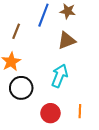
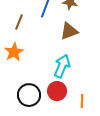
black circle: (21, 88) -> (29, 95), moved
red circle: (50, 113) -> (57, 91), moved

